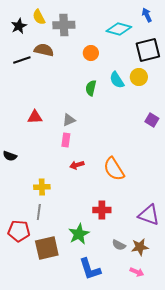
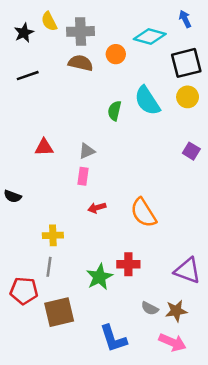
brown semicircle: (44, 50) -> (81, 63), moved
orange circle: (91, 53) -> (116, 54), moved
yellow circle: (139, 77) -> (188, 97), moved
cyan semicircle: (117, 80) -> (147, 101), size x1.4
green star: (79, 234) -> (99, 277), moved
pink arrow: (137, 272) -> (172, 342), size x1.5

